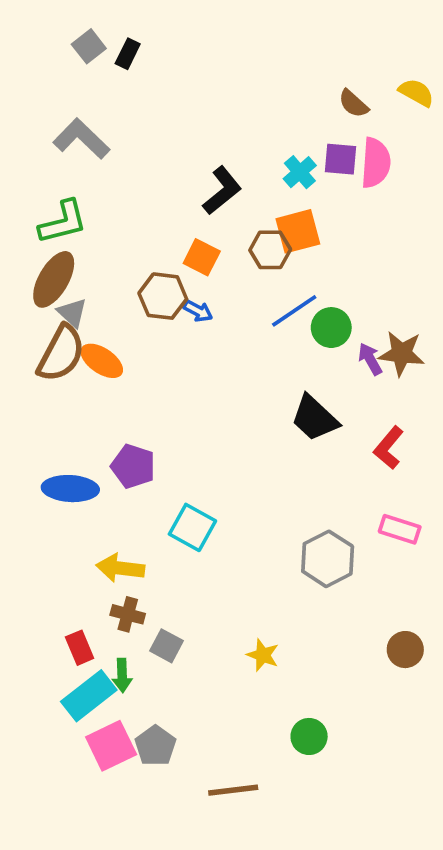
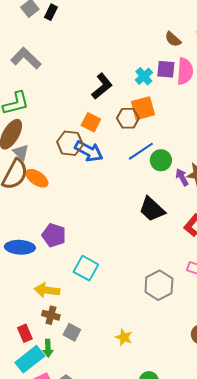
blue arrow: (198, 311) -> (89, 151), size x1.8

